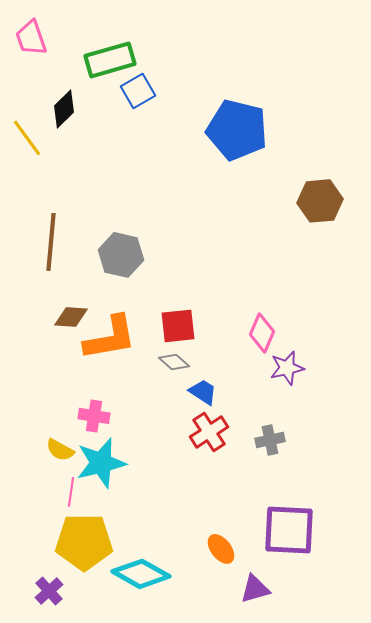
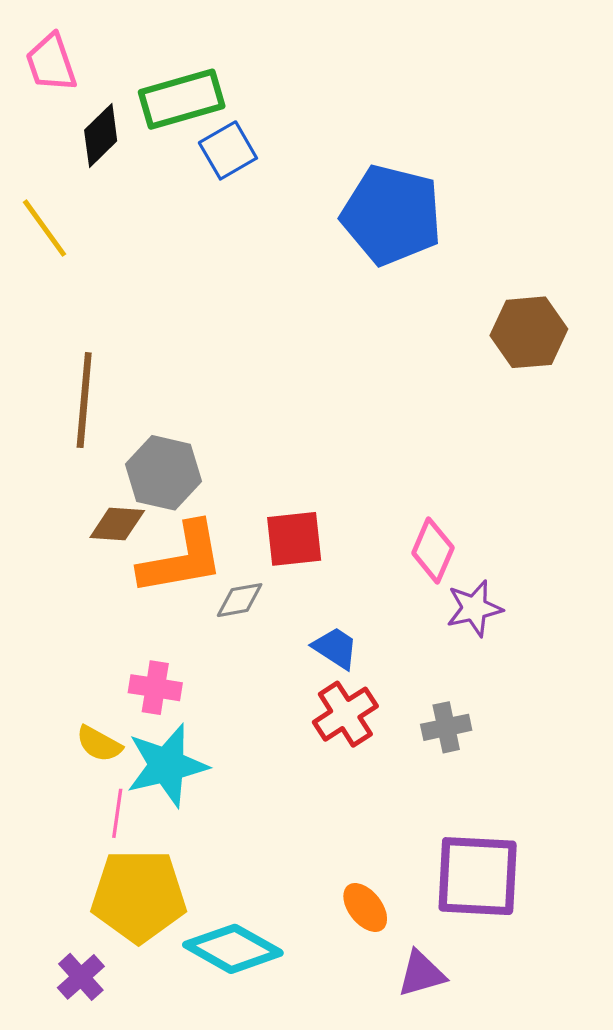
black diamond: (64, 109) -> (101, 136), moved
gray hexagon: (121, 255) -> (164, 473), moved
gray diamond: (174, 362) -> (240, 600), moved, turned -52

